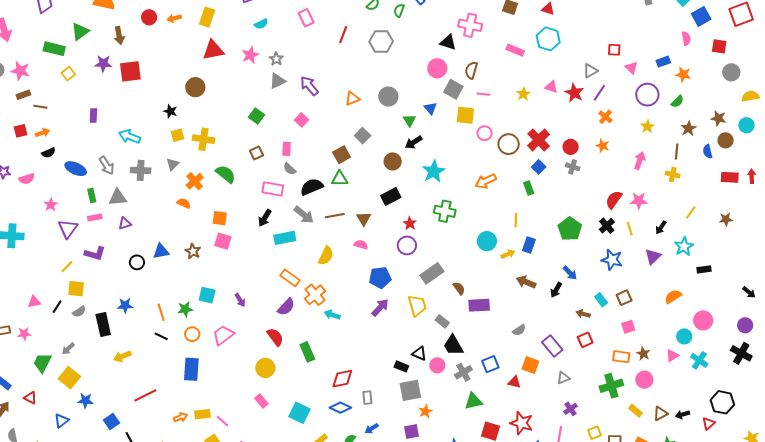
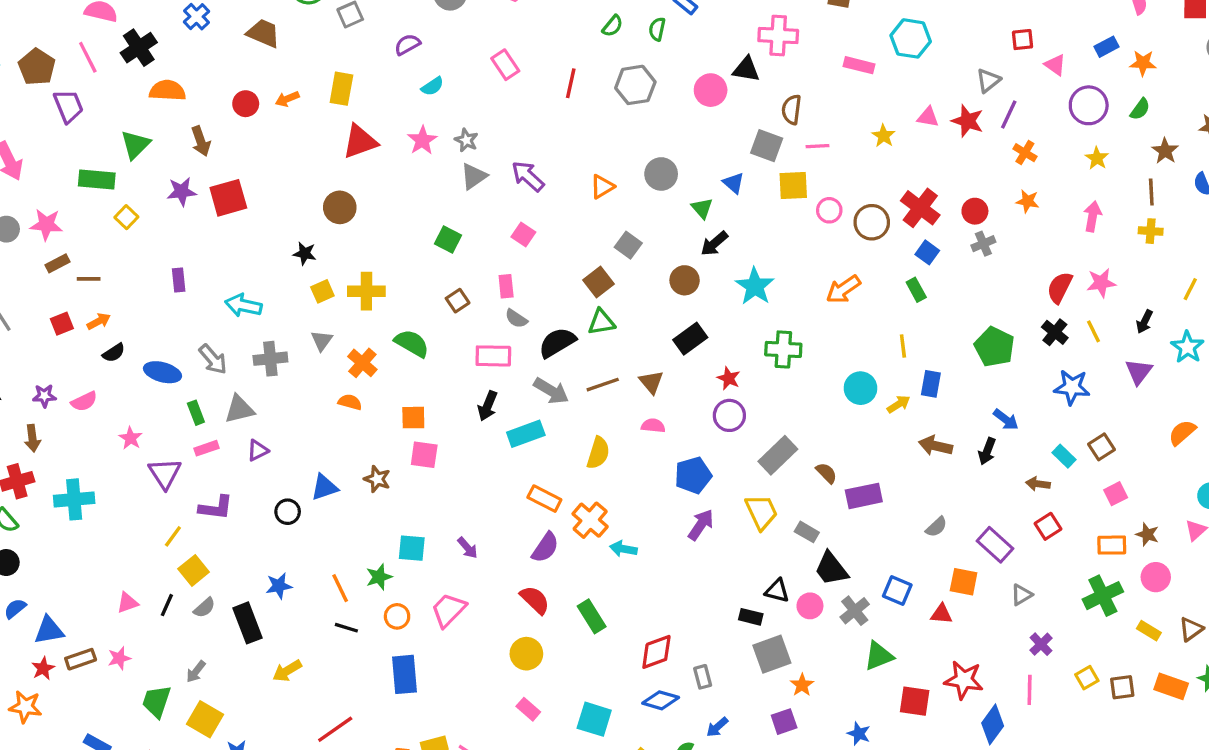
pink circle: (437, 68) -> (711, 90), moved
gray cross: (573, 167) -> (983, 244), turned -32
yellow square: (76, 289) -> (194, 570), turned -36
blue square: (490, 364) -> (897, 591), turned -36

